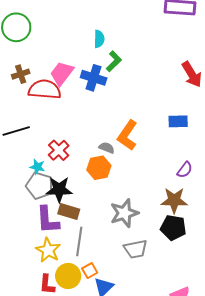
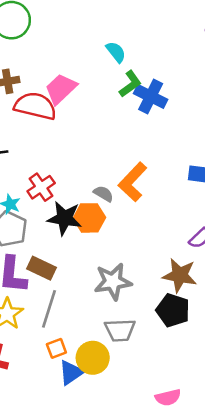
cyan semicircle: (99, 39) -> (116, 52), turned -48
blue cross: (94, 78) -> (151, 96), moved
black star: (59, 189) -> (65, 218), moved
yellow circle: (68, 276) -> (93, 358), moved

